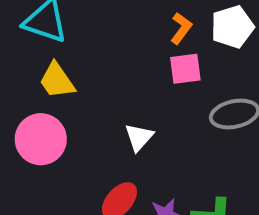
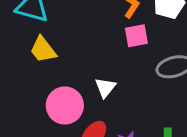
pink circle: (41, 139) -> (65, 105), moved

